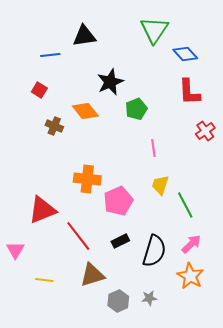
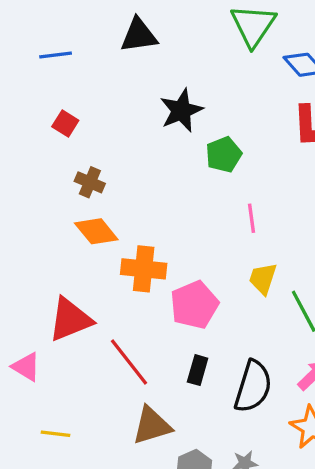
blue line: (50, 55) -> (56, 55), moved
orange diamond: (85, 111) -> (96, 231), moved
black rectangle: (120, 241) -> (198, 370), turned -48
pink triangle: (15, 250) -> (26, 367), moved, turned -30
yellow line: (44, 280) -> (56, 434), moved

